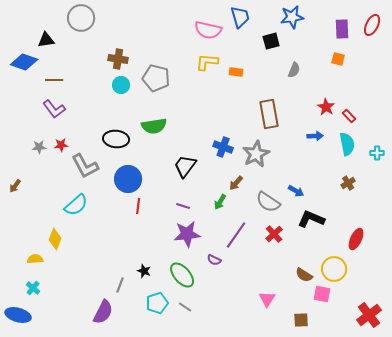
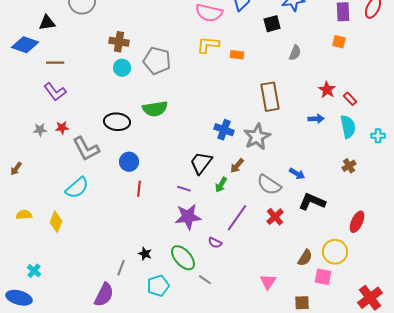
black trapezoid: (185, 166) -> (201, 163), moved
blue circle: (128, 179) -> (129, 162), size x0.7
yellow semicircle: (35, 259) -> (24, 215), moved
brown semicircle: (304, 275) -> (305, 258), turned -90
gray line: (185, 307) -> (205, 280), moved

